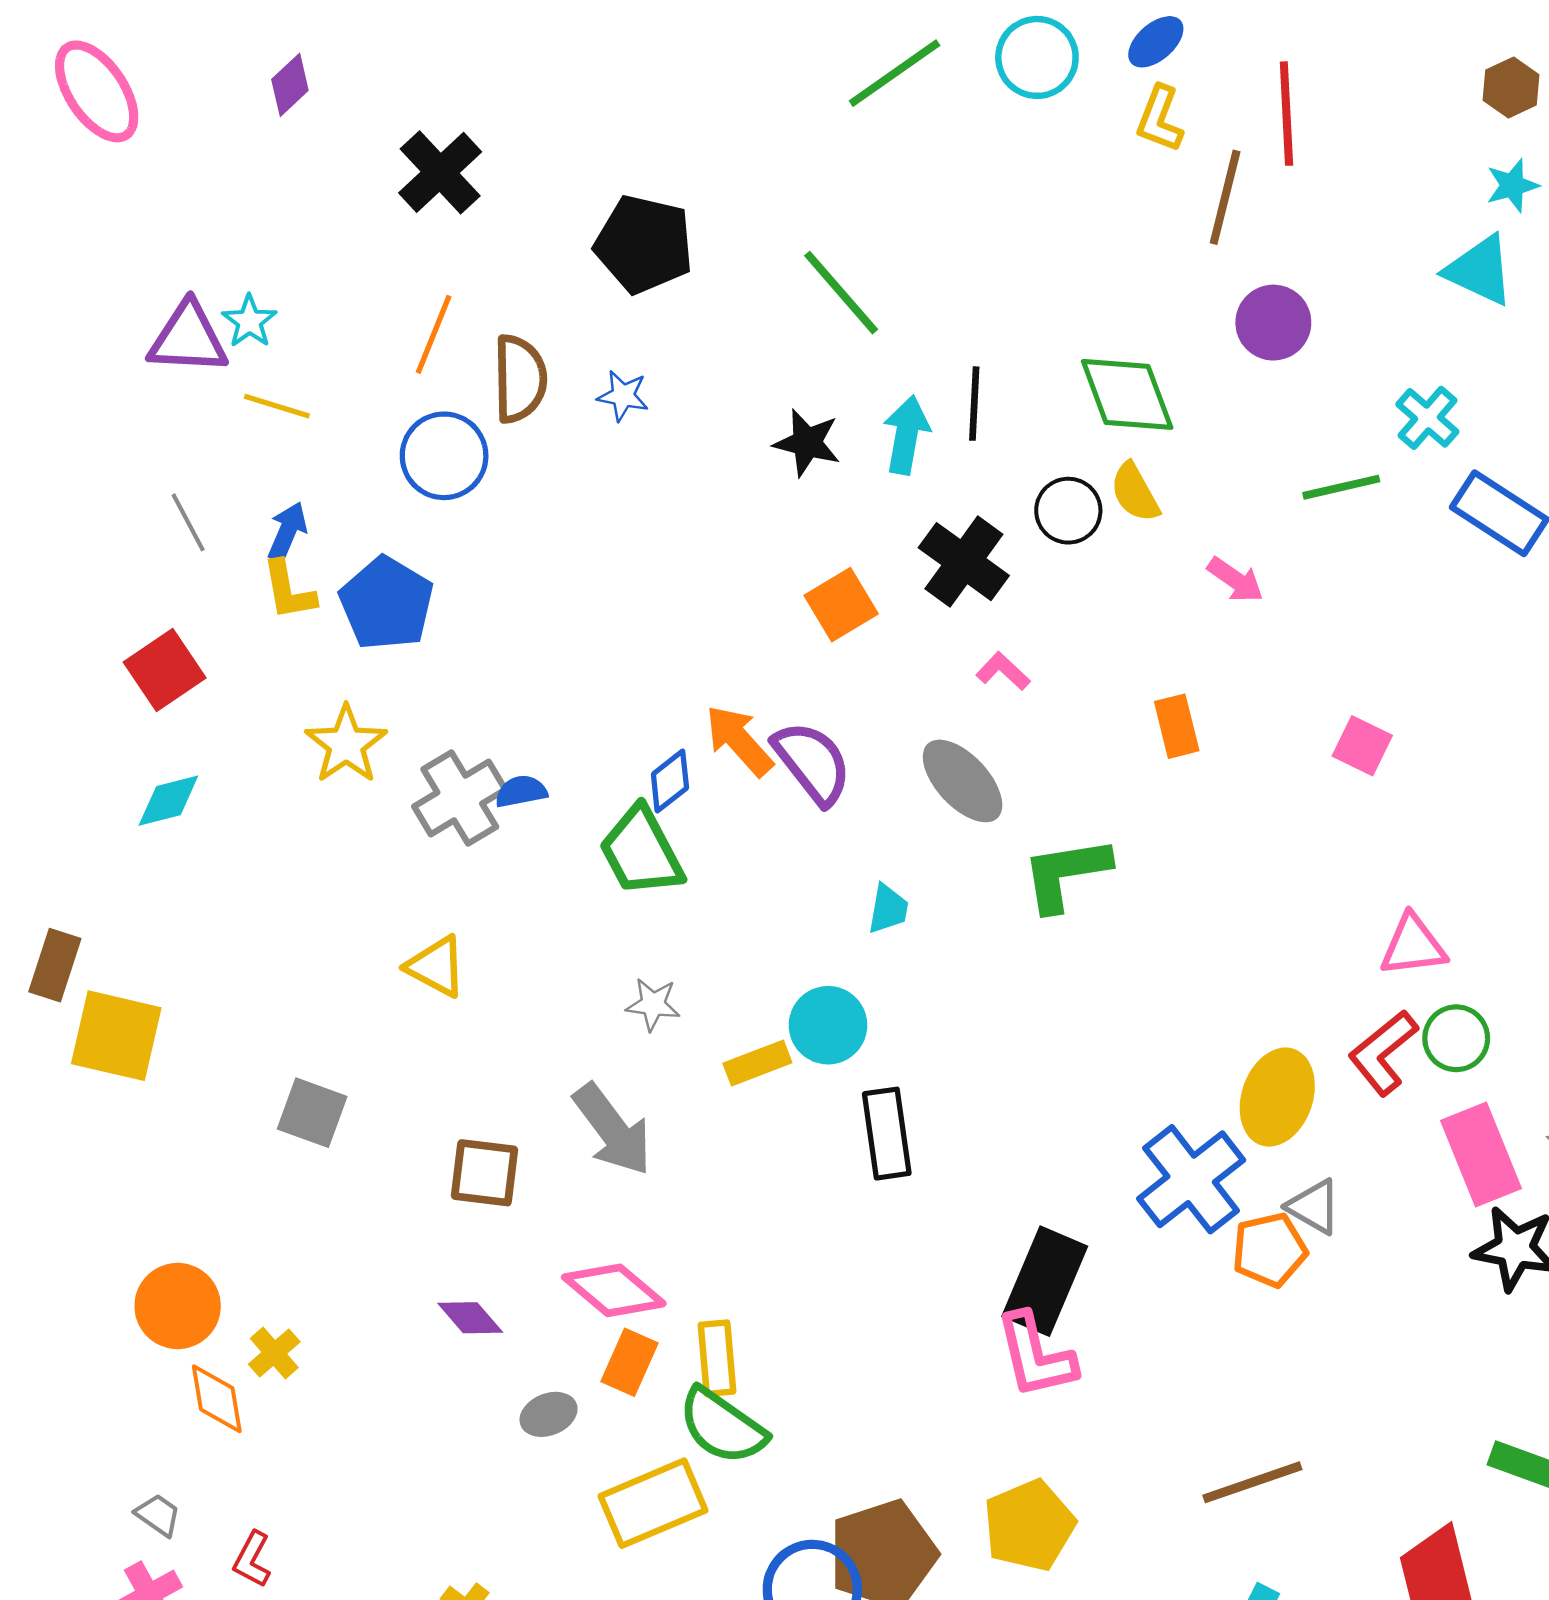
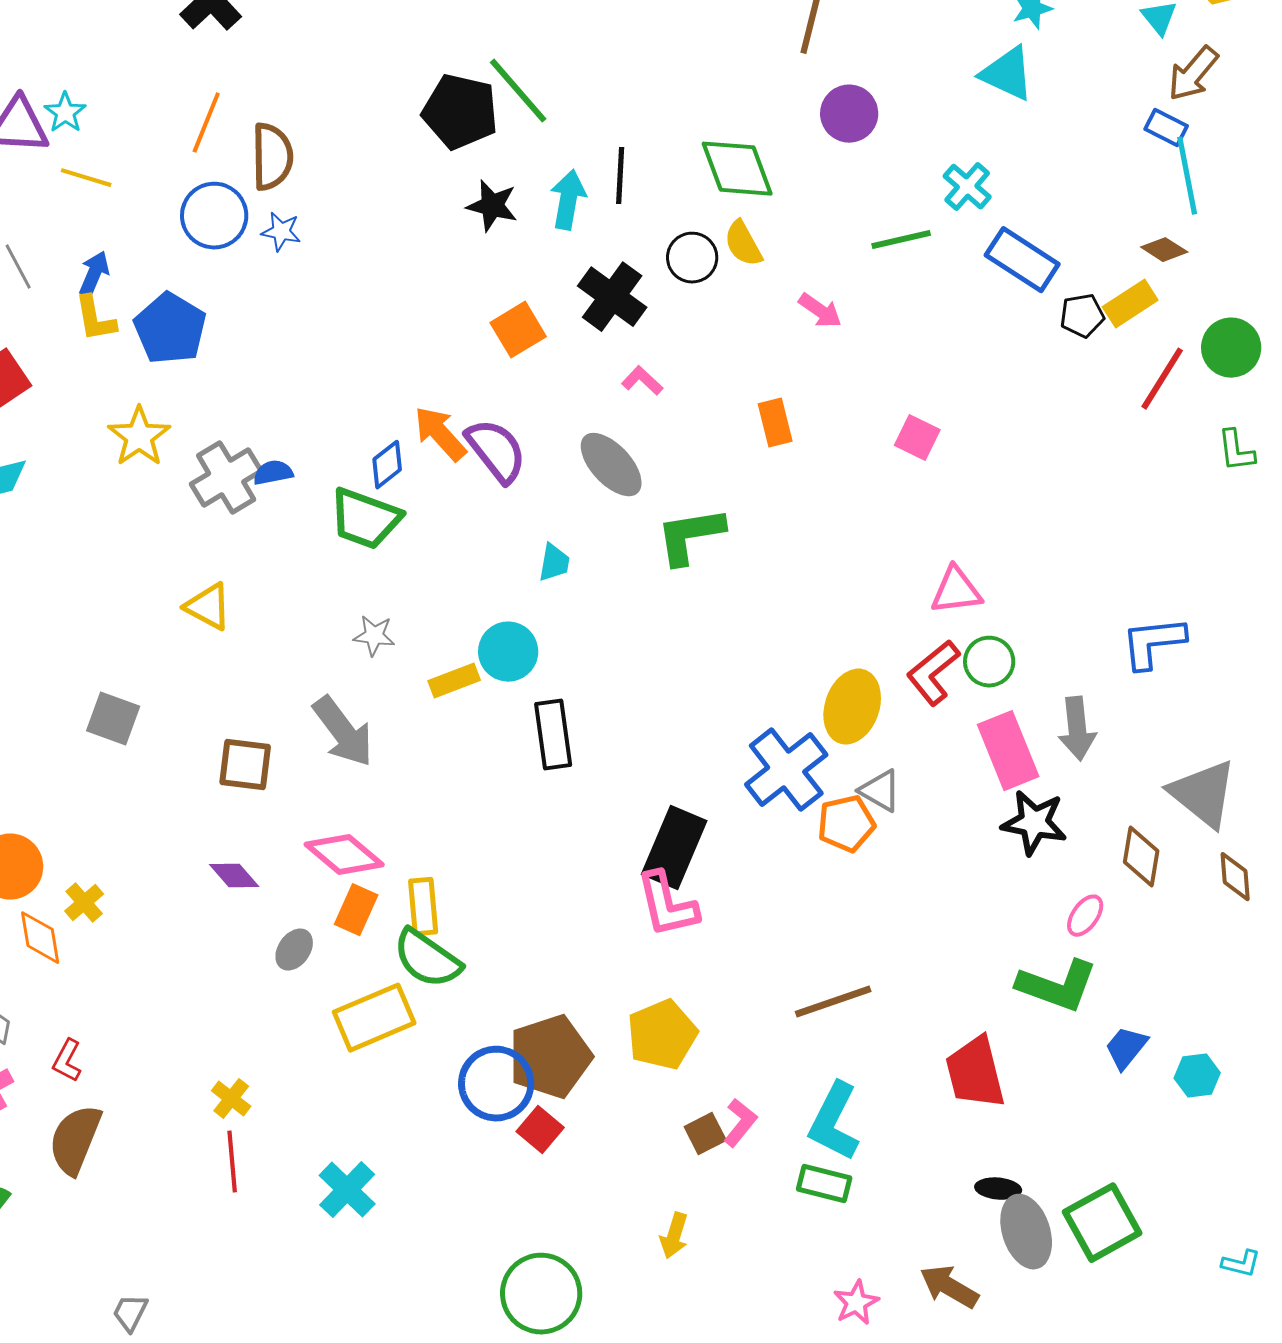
black pentagon: (644, 244) -> (460, 112), moved
blue star: (623, 396) -> (281, 232), moved
green trapezoid: (641, 852) -> (365, 519), turned -42
gray ellipse: (549, 1414) -> (294, 950), turned -33

